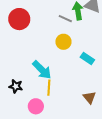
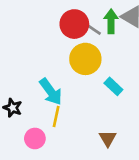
red circle: (19, 19) -> (74, 24), moved
yellow circle: (63, 42) -> (85, 59), size x1.5

